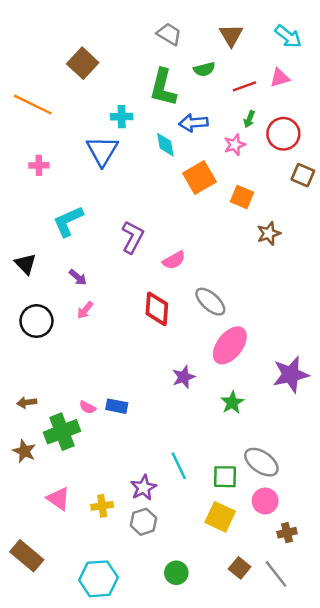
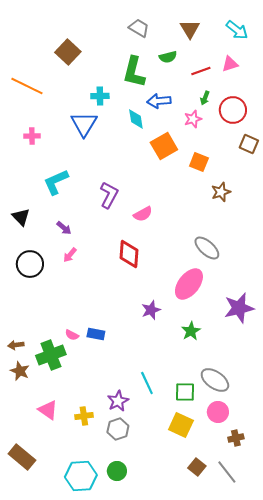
gray ellipse: (210, 302) -> (207, 248), moved
brown arrow: (27, 403) -> (16, 345), moved
green circle: (176, 573) -> (117, 471), moved

